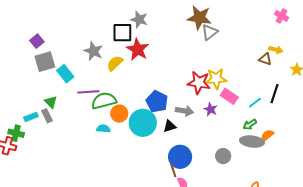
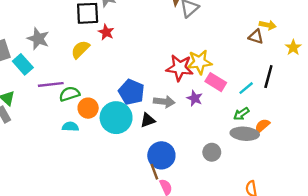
red star: (138, 49) -> (106, 32), size x0.6
gray star: (93, 51) -> (38, 39), moved
green semicircle: (104, 101) -> (69, 94), size x0.7

